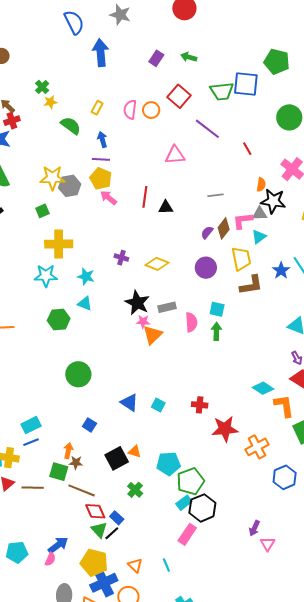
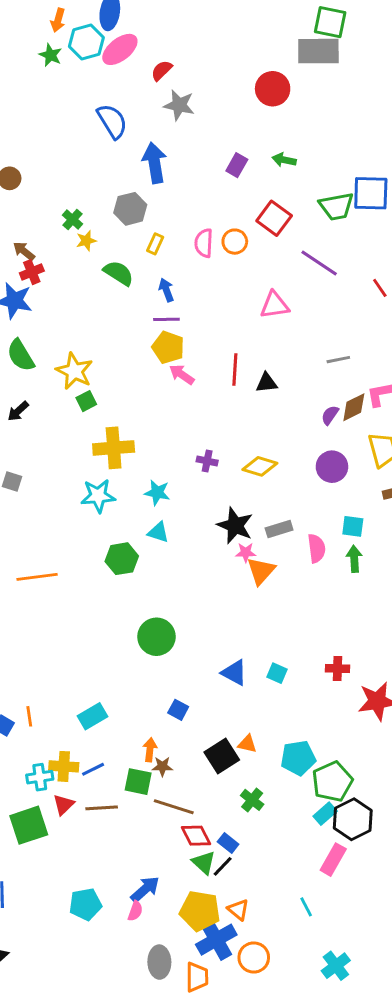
yellow star: (52, 178) -> (74, 371), moved, turned 30
gray hexagon: (70, 186) -> (130, 209), moved
brown diamond: (224, 228) -> (354, 407), turned 30
blue line: (31, 442) -> (93, 769), moved
orange triangle: (135, 565) -> (238, 910), moved

